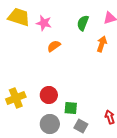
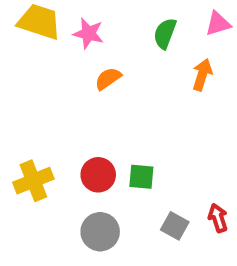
green square: (71, 108) -> (141, 177), moved
gray square: (81, 126) -> (175, 226), moved

